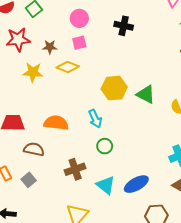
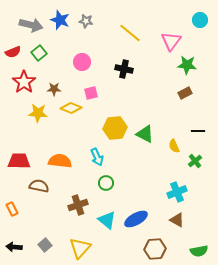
red star: (18, 39) -> (24, 82), turned -30
pink square: (79, 43) -> (91, 93), moved
gray square: (29, 180) -> (45, 245), moved

